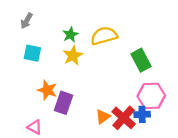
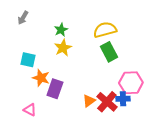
yellow semicircle: (104, 36) -> (105, 30), moved
cyan square: (32, 53) -> (28, 60), moved
green rectangle: (141, 60) -> (109, 52), moved

